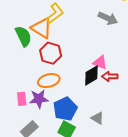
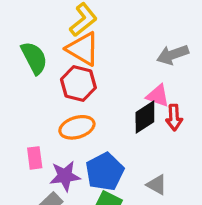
gray arrow: (108, 18) -> (173, 55), moved, turned 138
orange triangle: (42, 28) -> (83, 49), moved
red arrow: (110, 76) -> (174, 117), turned -91
purple star: (39, 99) -> (65, 176), moved

